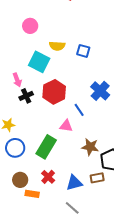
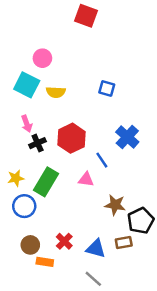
yellow semicircle: (57, 46) -> (56, 92), moved
cyan square: (39, 62) -> (27, 85), moved
green rectangle: (46, 147) -> (46, 182), moved
blue triangle: (74, 183) -> (96, 249), turned 30

